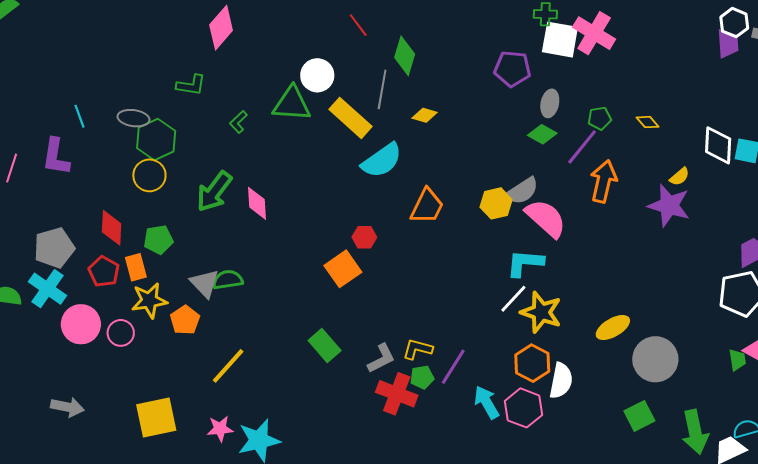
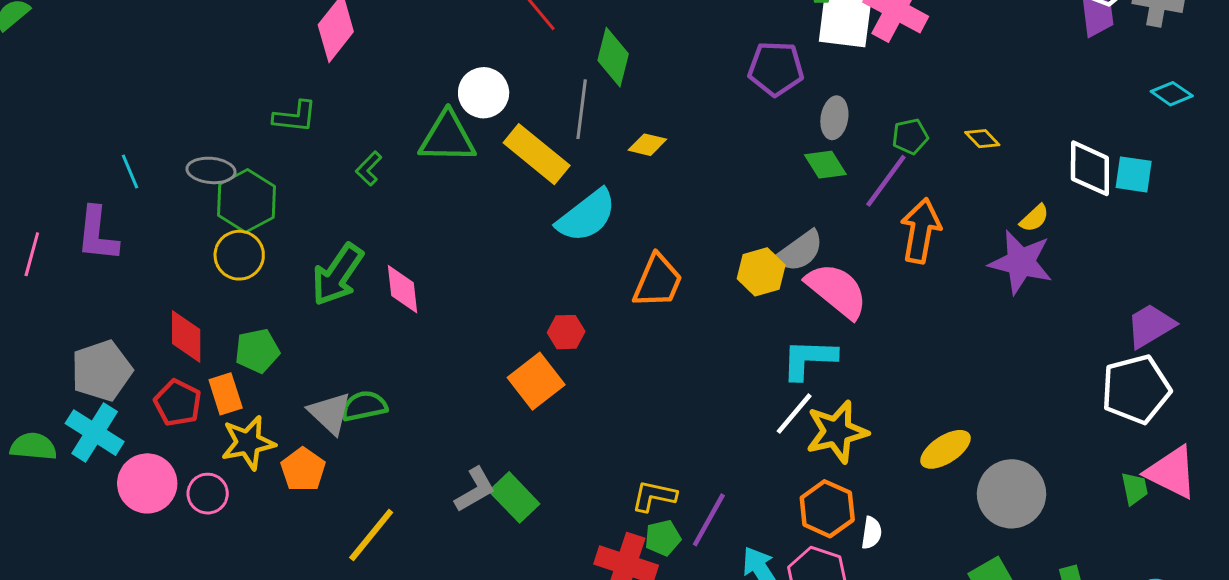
green diamond: (542, 134) -> (825, 165), turned 32
yellow star: (541, 312) -> (837, 432), turned -30
gray L-shape: (381, 358) -> (475, 490), moved
white semicircle: (561, 381) -> (871, 533), size x0.6

